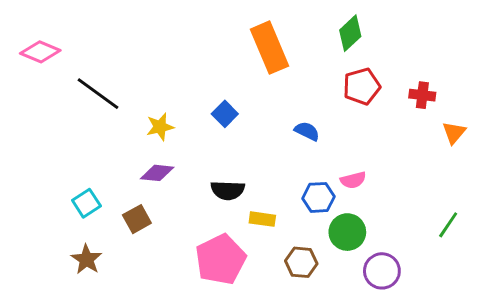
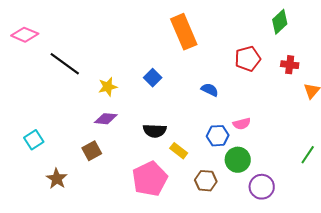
green diamond: (350, 33) -> (280, 22), moved
cyan square: (86, 203) -> (34, 140), moved
yellow rectangle: (262, 219) -> (179, 151), turned 30

